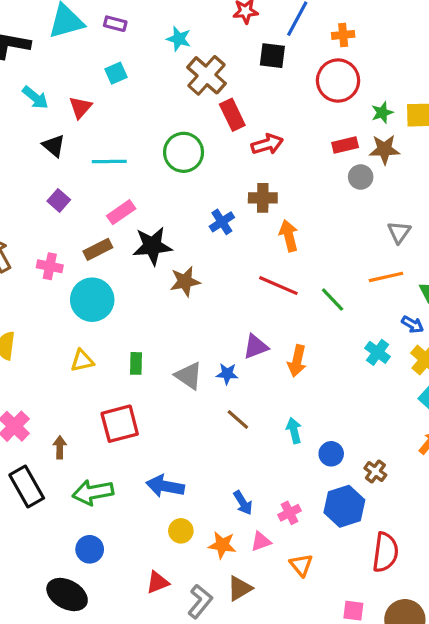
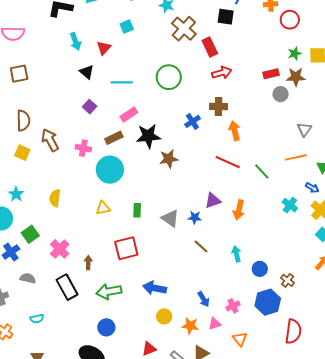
red circle: (338, 81) -> (290, 20), moved, size x0.7
cyan arrow: (35, 98) -> (75, 41), turned 30
red rectangle: (232, 115) -> (210, 47), moved

